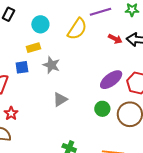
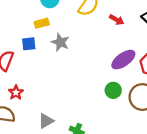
red arrow: (115, 39) -> (117, 20), moved
gray triangle: (60, 99) -> (46, 121), moved

